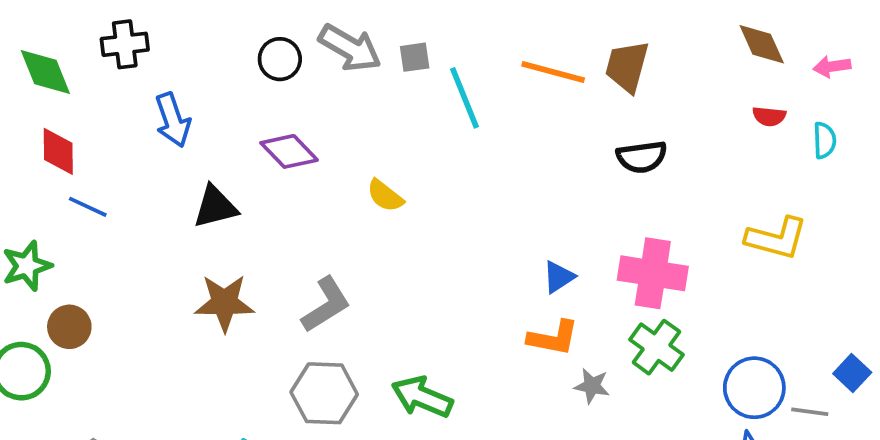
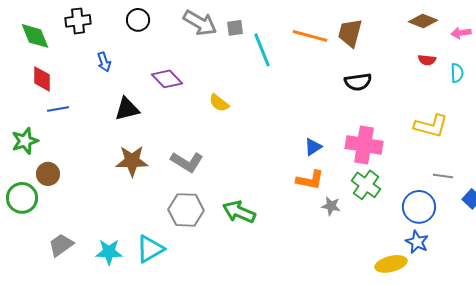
brown diamond: (762, 44) -> (423, 21), turned -44
black circle: (280, 59) -> (138, 20), moved
blue arrow: (173, 120) -> (104, 62), size x0.7
blue line: (88, 207) -> (58, 109), turned -35
gray L-shape: (326, 305) -> (187, 162), turned 64
gray line: (810, 412) -> (443, 176), moved

